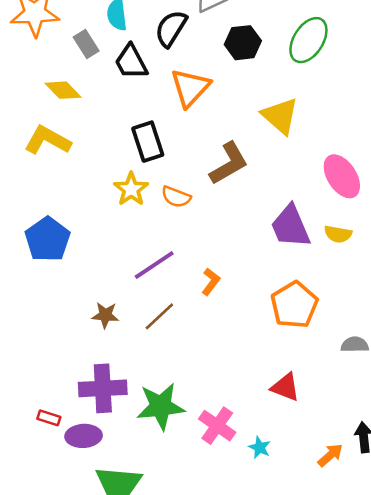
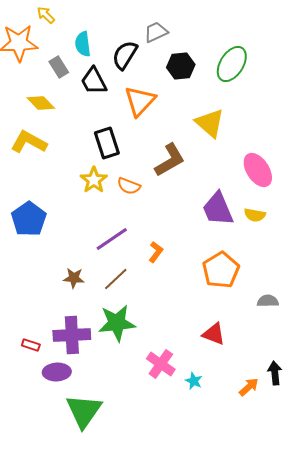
green star: (161, 406) -> (117, 323), moved
red rectangle: (49, 418) -> (31, 345), moved

